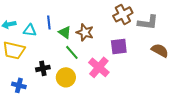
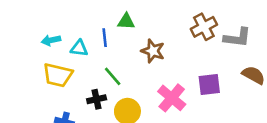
green triangle: (65, 32) -> (126, 21), moved, turned -32
purple square: (119, 46) -> (209, 85), moved
green line: (72, 52) -> (113, 76), moved

